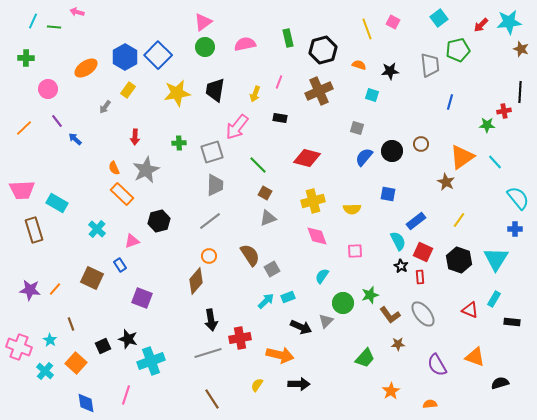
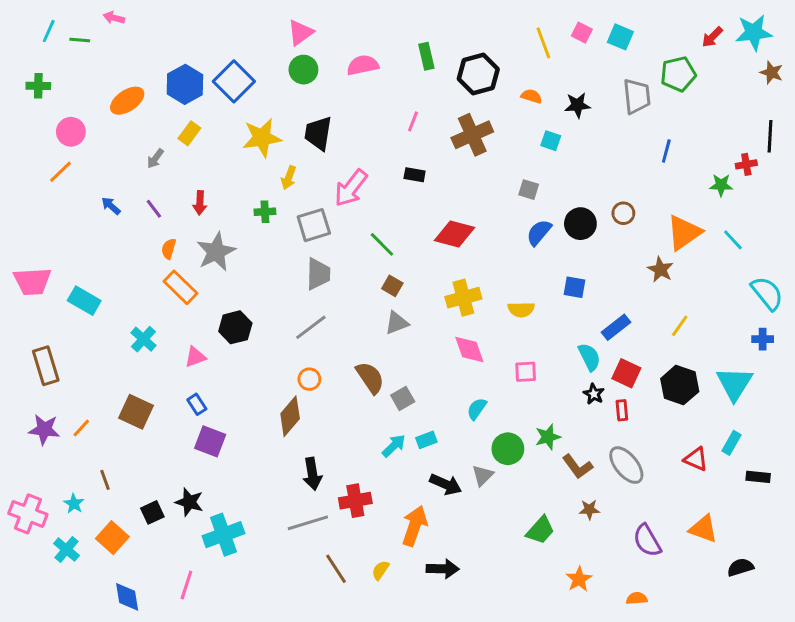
cyan square: (439, 18) -> (620, 37), moved, turned -30
yellow arrow: (255, 94) -> (289, 178), moved
purple line: (57, 121) -> (154, 209), moved
orange line: (24, 128) -> (61, 172), moved
orange semicircle: (114, 168) -> (169, 249), turned 40
brown rectangle: (34, 230) -> (46, 366), moved
blue rectangle: (120, 265) -> (197, 404), moved
orange arrow: (280, 355) -> (415, 526), turned -84
brown line: (212, 399) -> (336, 569), moved

